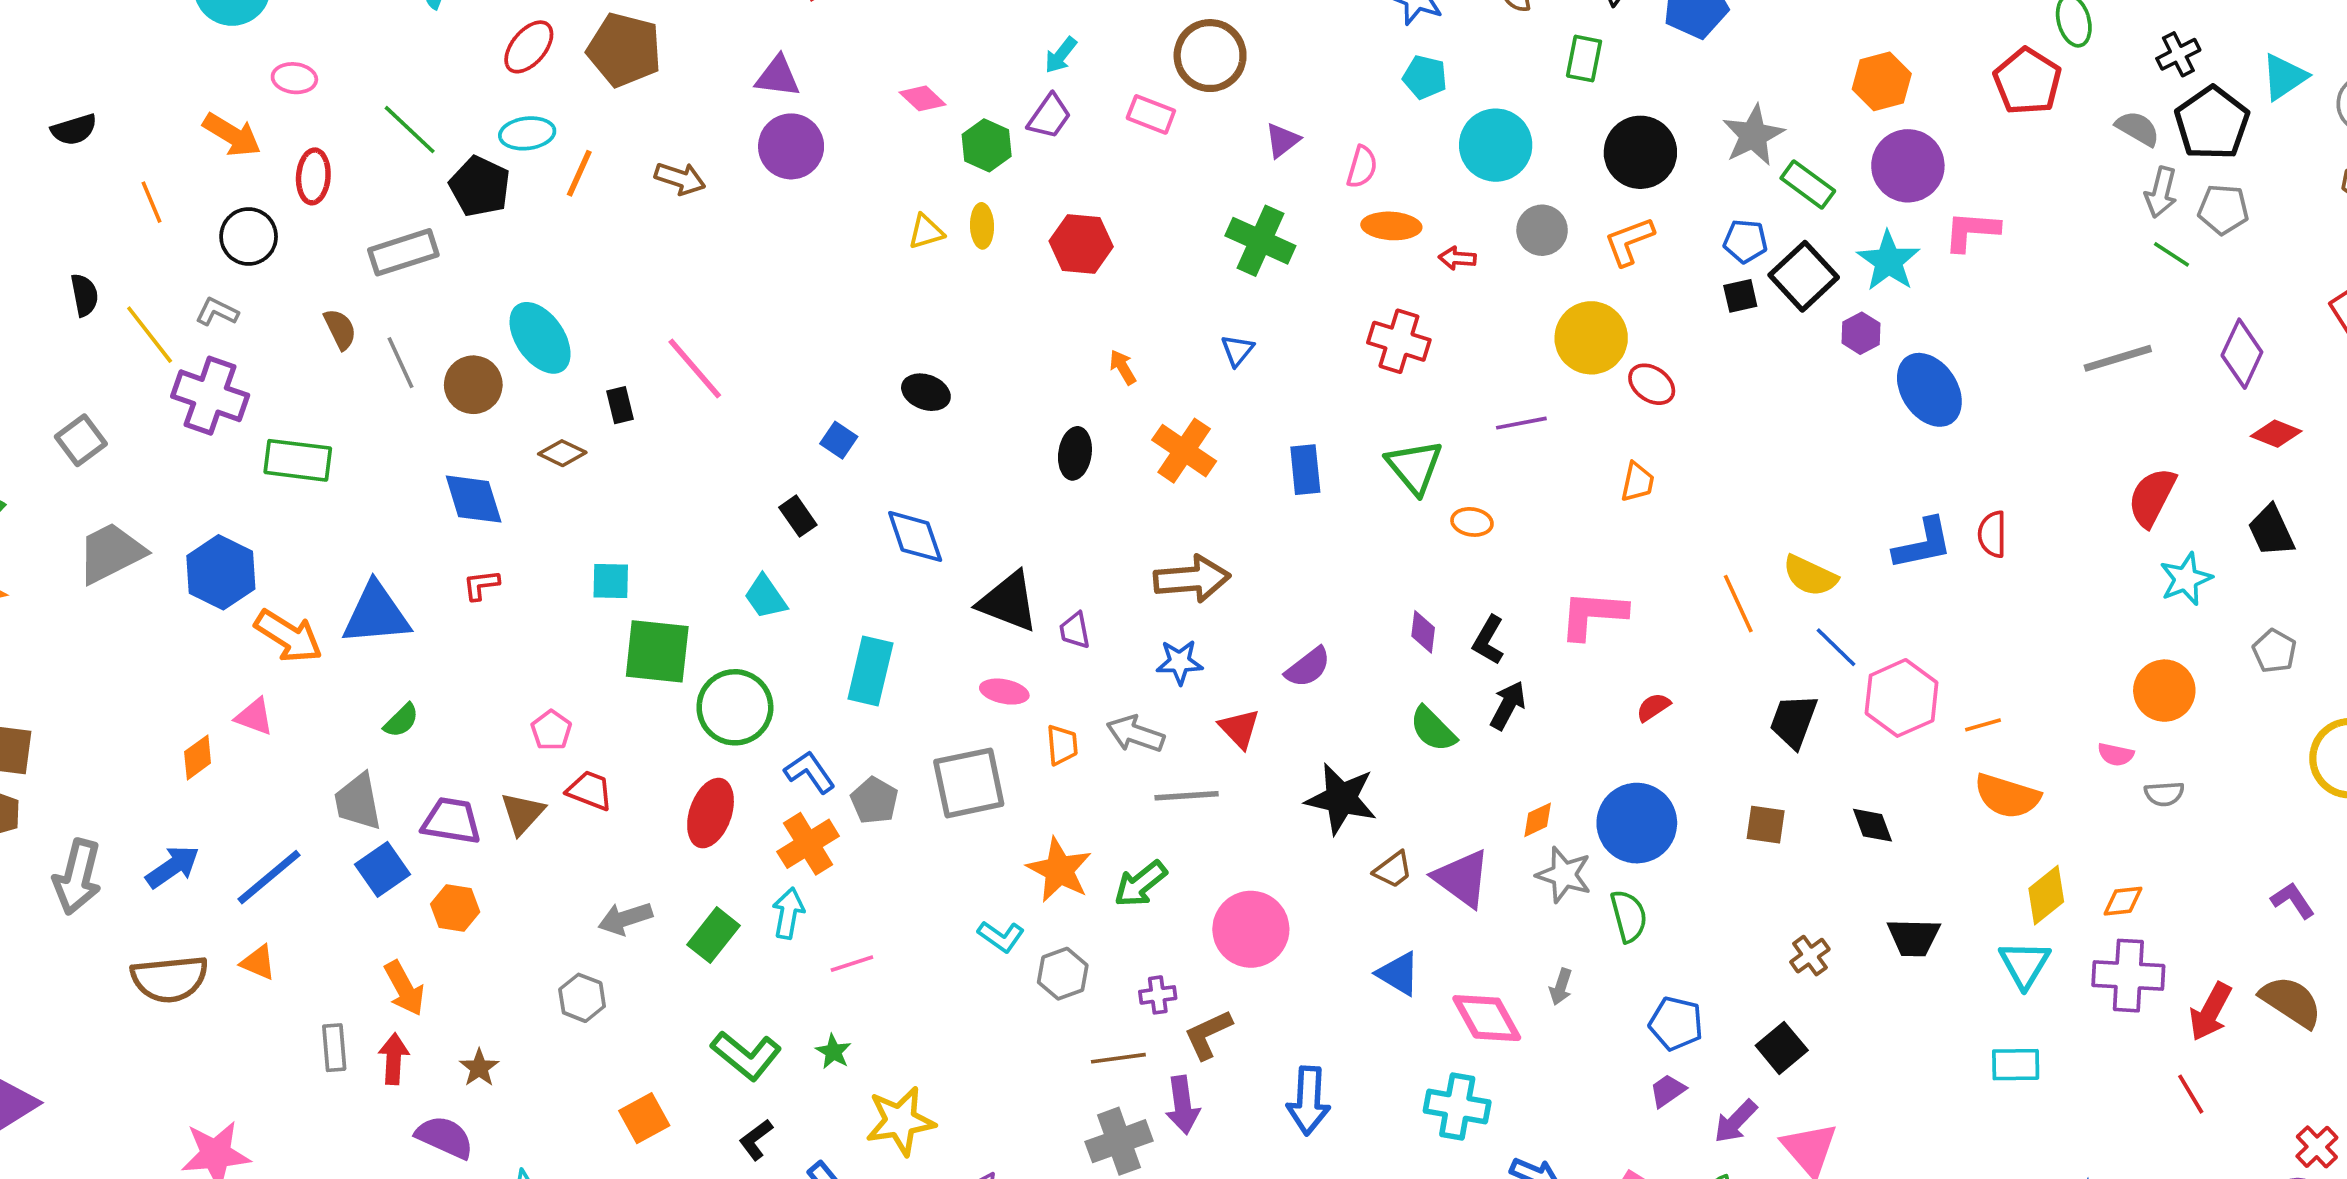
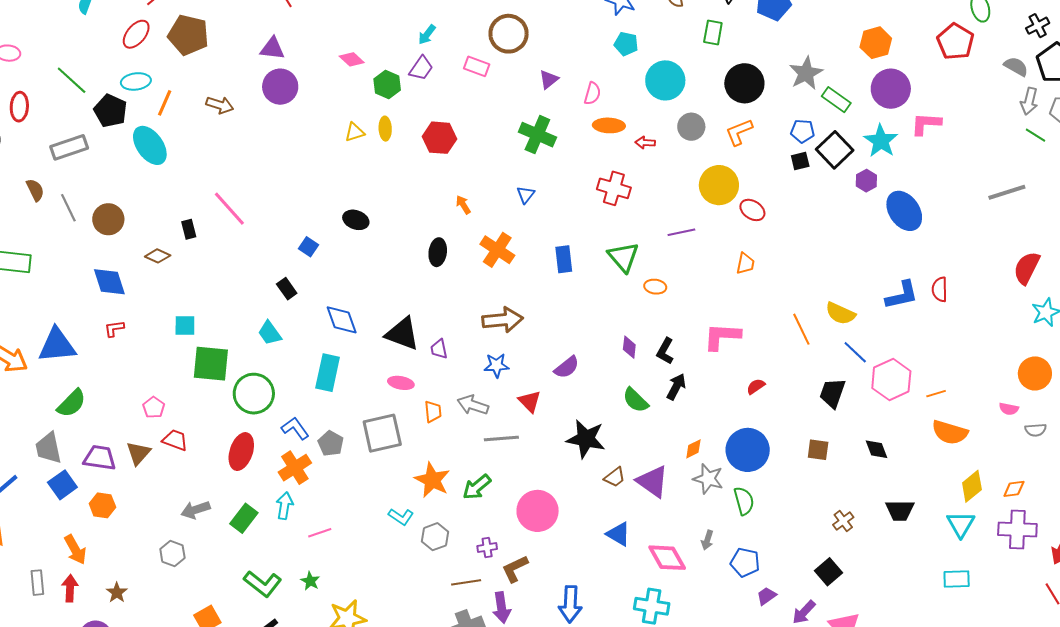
cyan ellipse: (540, 338) -> (150, 145), moved
blue diamond: (915, 536) -> (342, 320), moved
green semicircle: (401, 720) -> (72, 403), size x1.5
blue pentagon: (1676, 1024) -> (745, 562), moved

